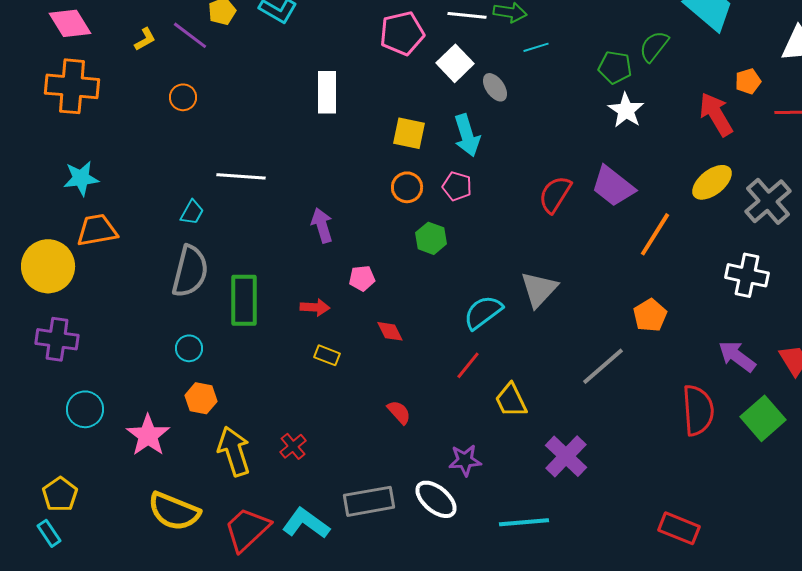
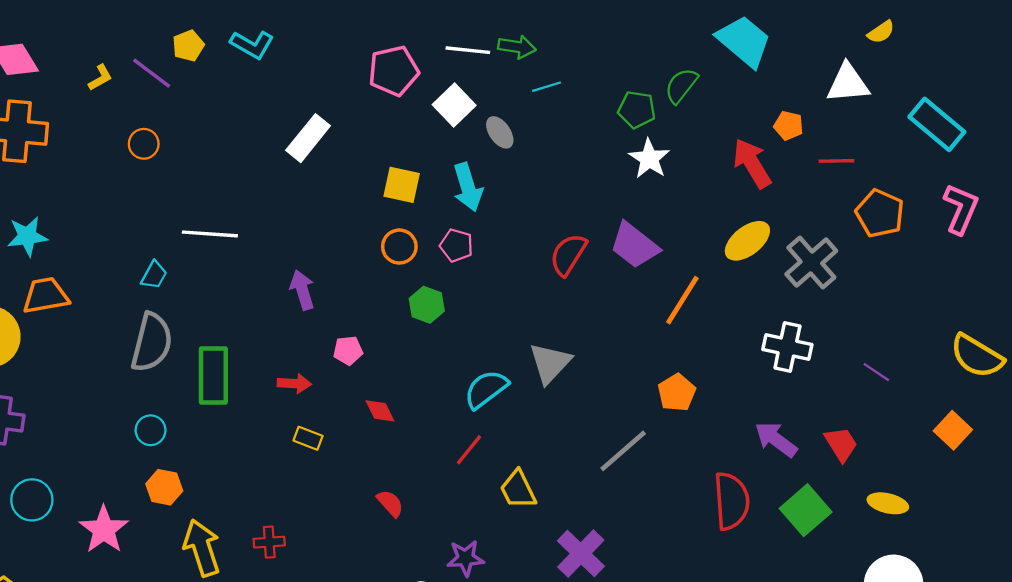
orange pentagon: (748, 81) -> (789, 126), turned 30
white rectangle: (327, 92) -> (308, 138), turned 39
red cross: (293, 446) -> (269, 542), turned 36

